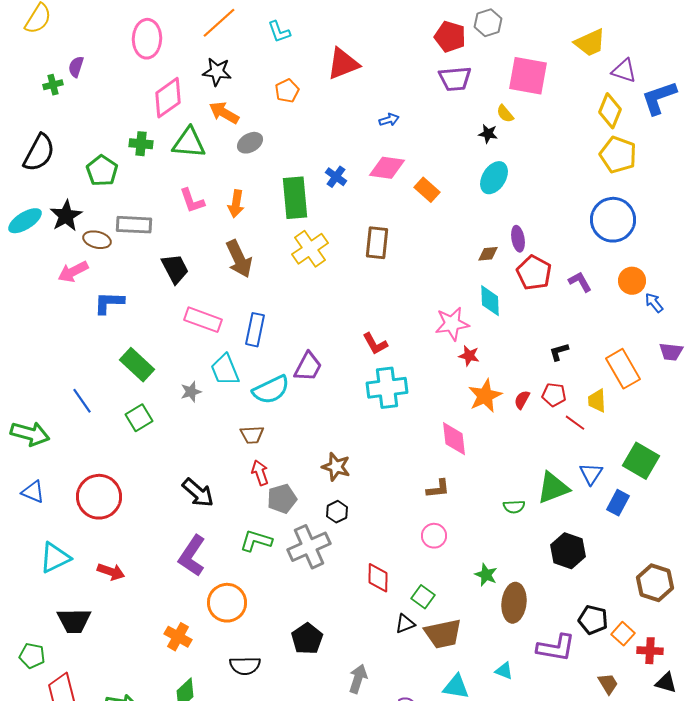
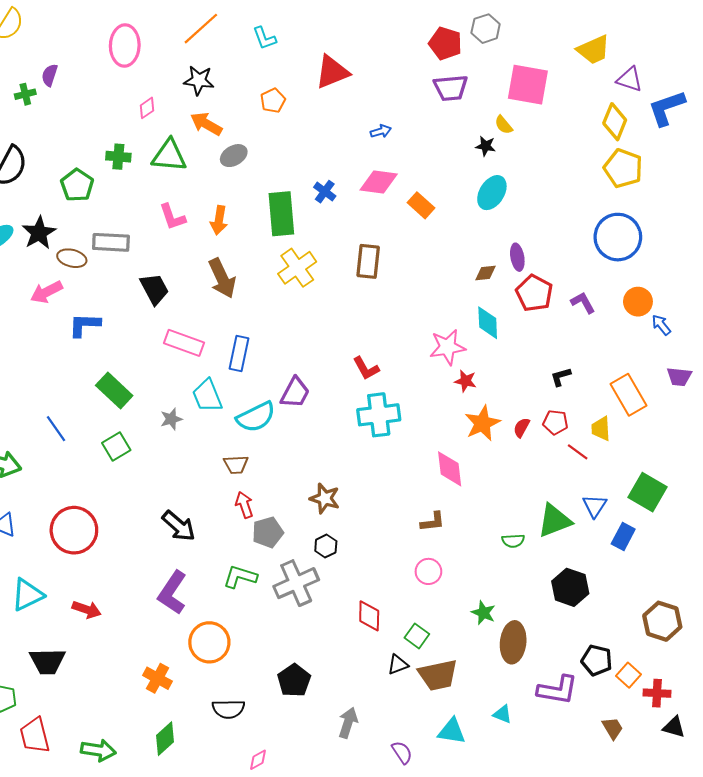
pink diamond: (168, 98) -> (147, 108), size x0.5

